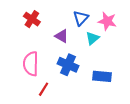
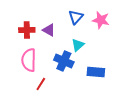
red cross: (32, 19) -> (27, 30), moved, turned -35
purple triangle: (62, 36) -> (49, 30), moved
cyan triangle: (92, 38) -> (78, 45), moved

